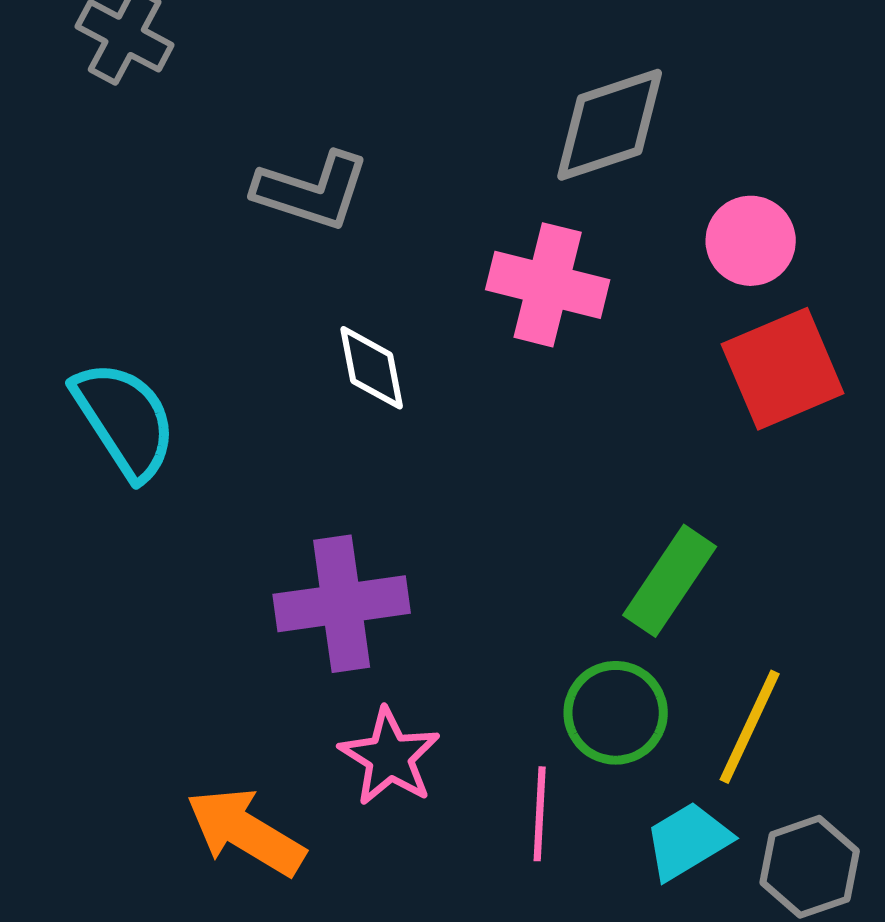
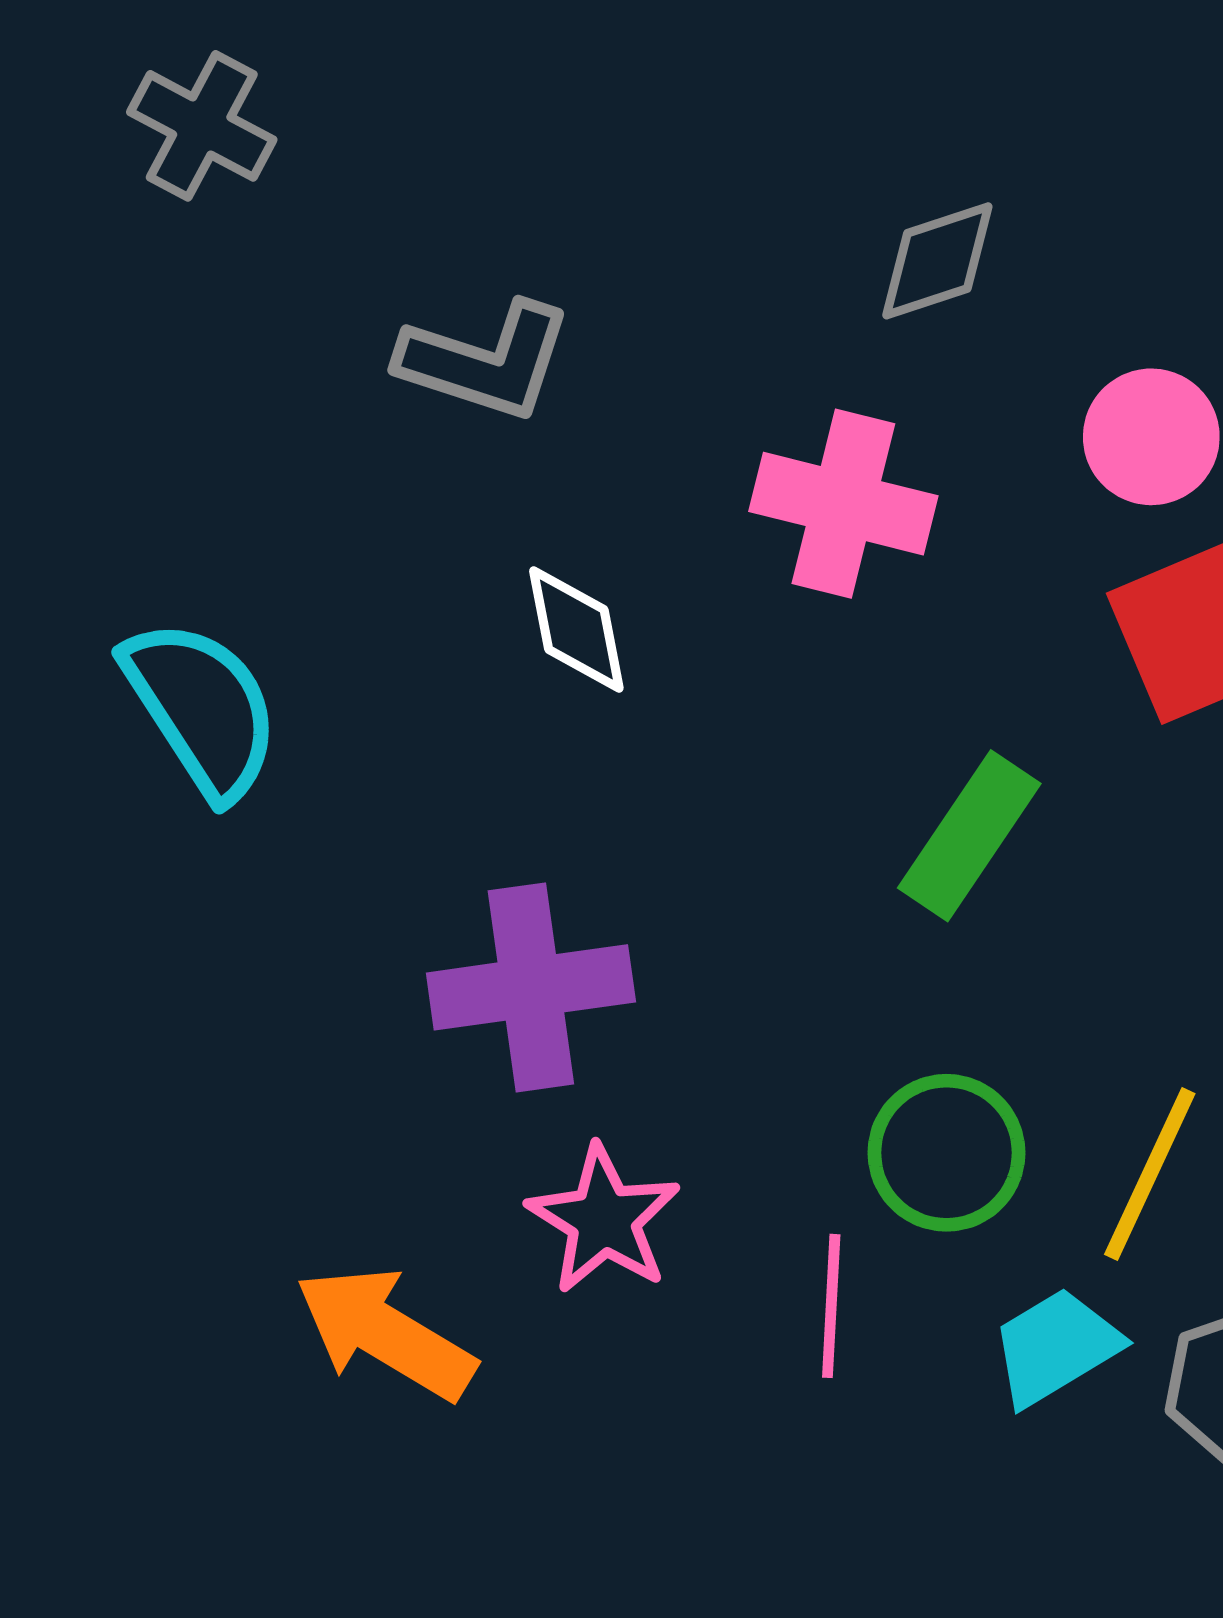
gray diamond: (610, 125) -> (937, 261), size x0.7
green rectangle: (670, 581) -> (969, 836), moved

